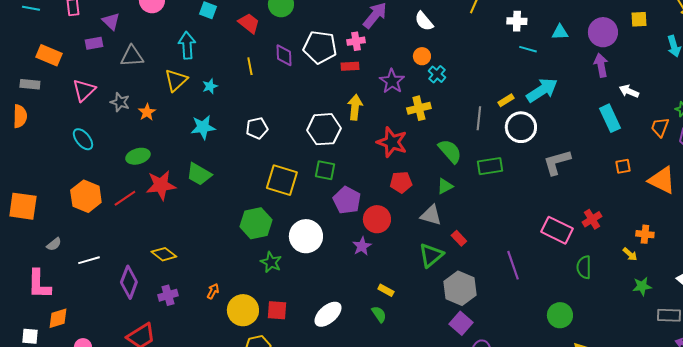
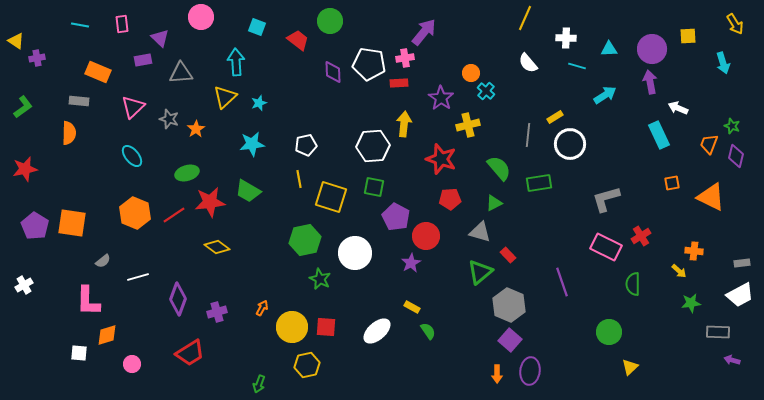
white semicircle: (424, 21) -> (528, 63), moved
yellow line: (250, 66) -> (299, 179), moved
cyan arrow: (542, 90) -> (605, 95), moved, size x0.7
gray L-shape: (557, 162) -> (606, 199), moved
yellow diamond: (164, 254) -> (217, 247), moved
yellow rectangle: (386, 290) -> (412, 307), moved

